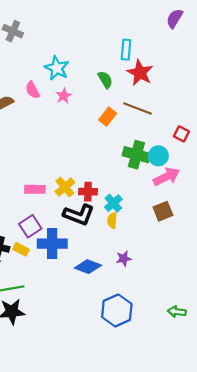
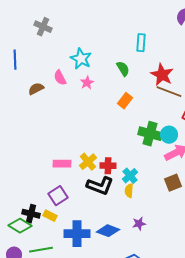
red star: (140, 73) -> (162, 75), moved
brown line: (138, 108) -> (169, 92), moved
blue cross: (52, 244) -> (77, 234), moved

